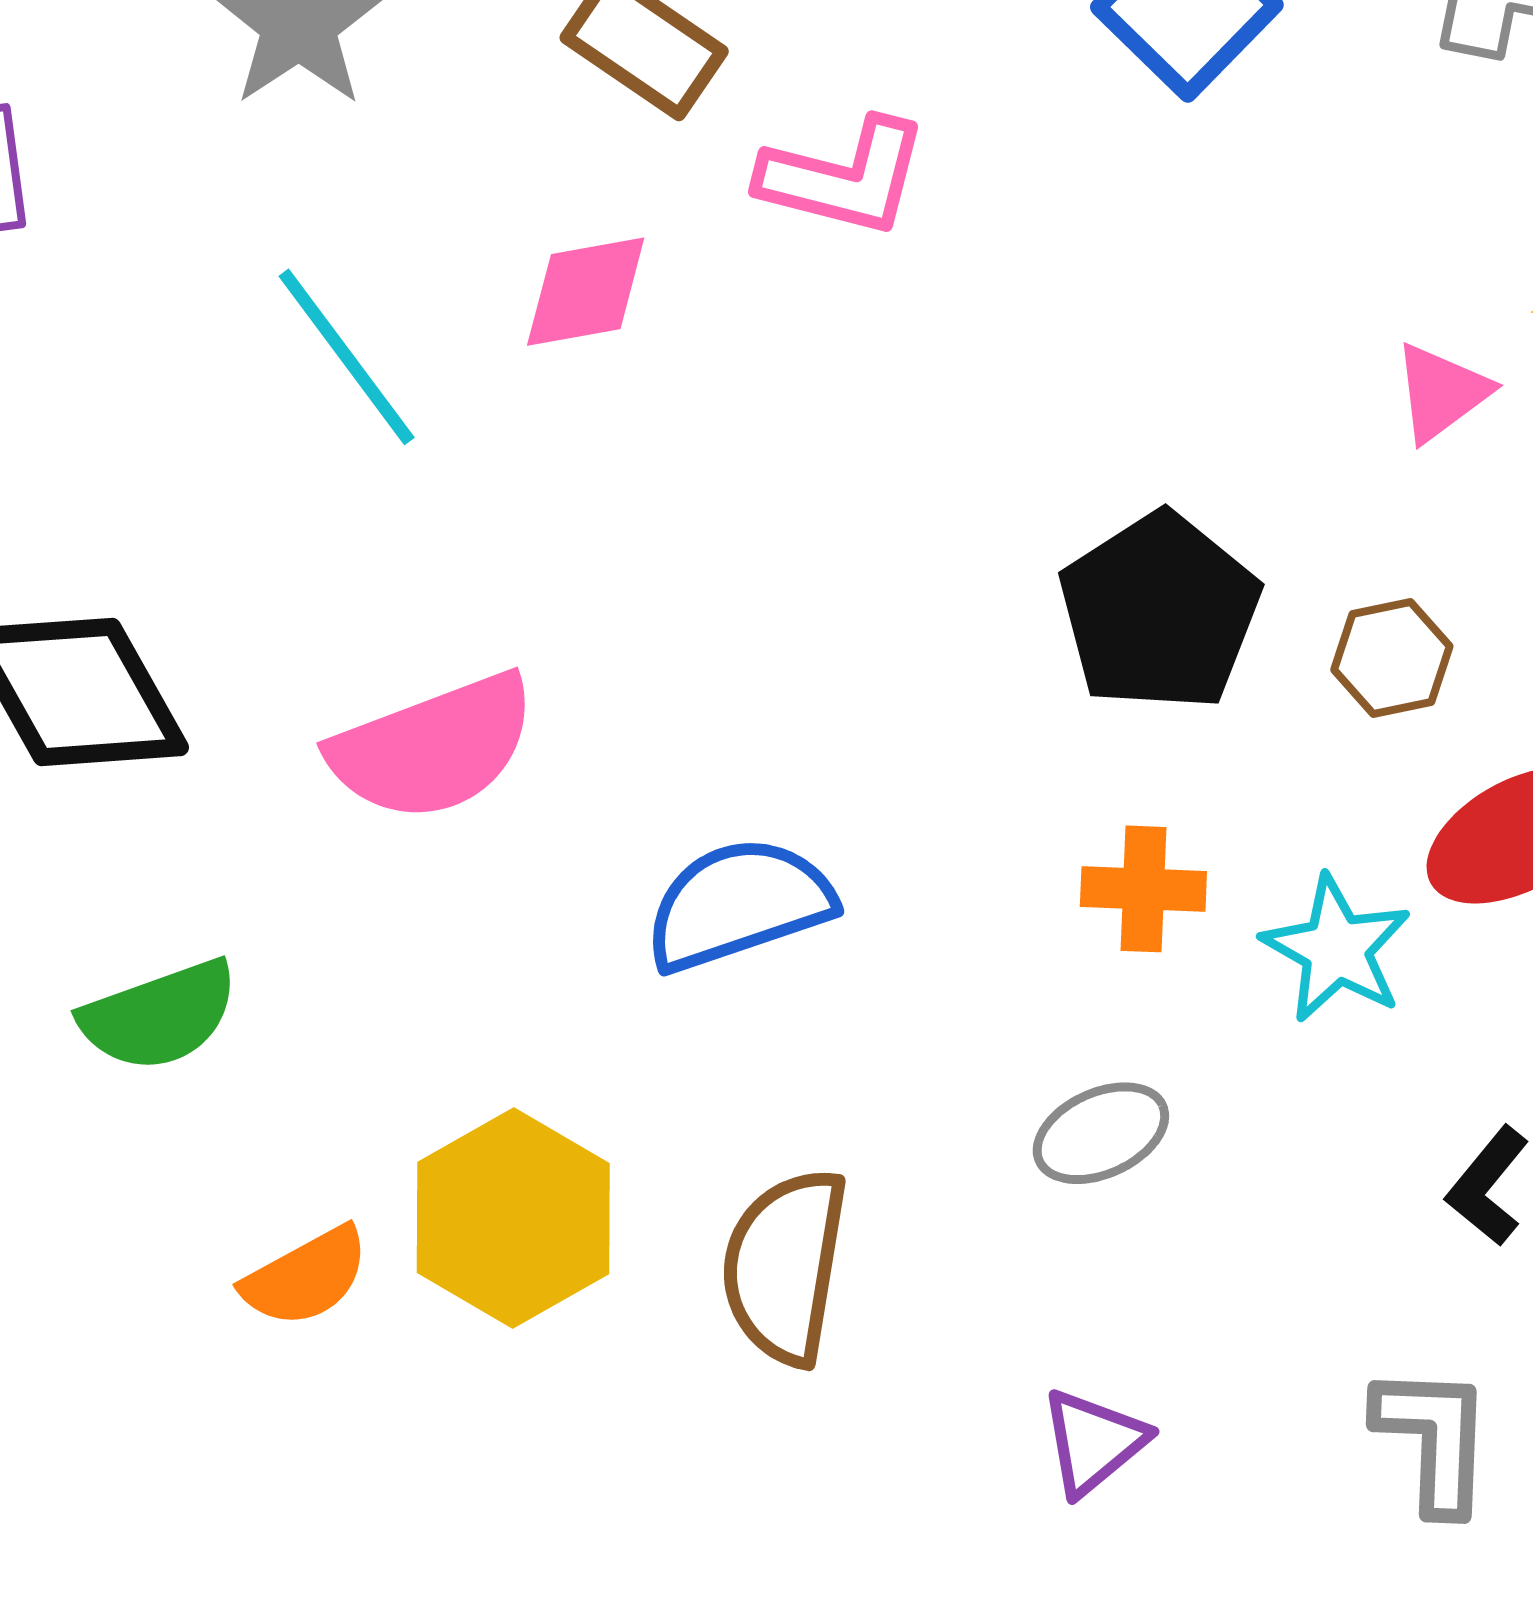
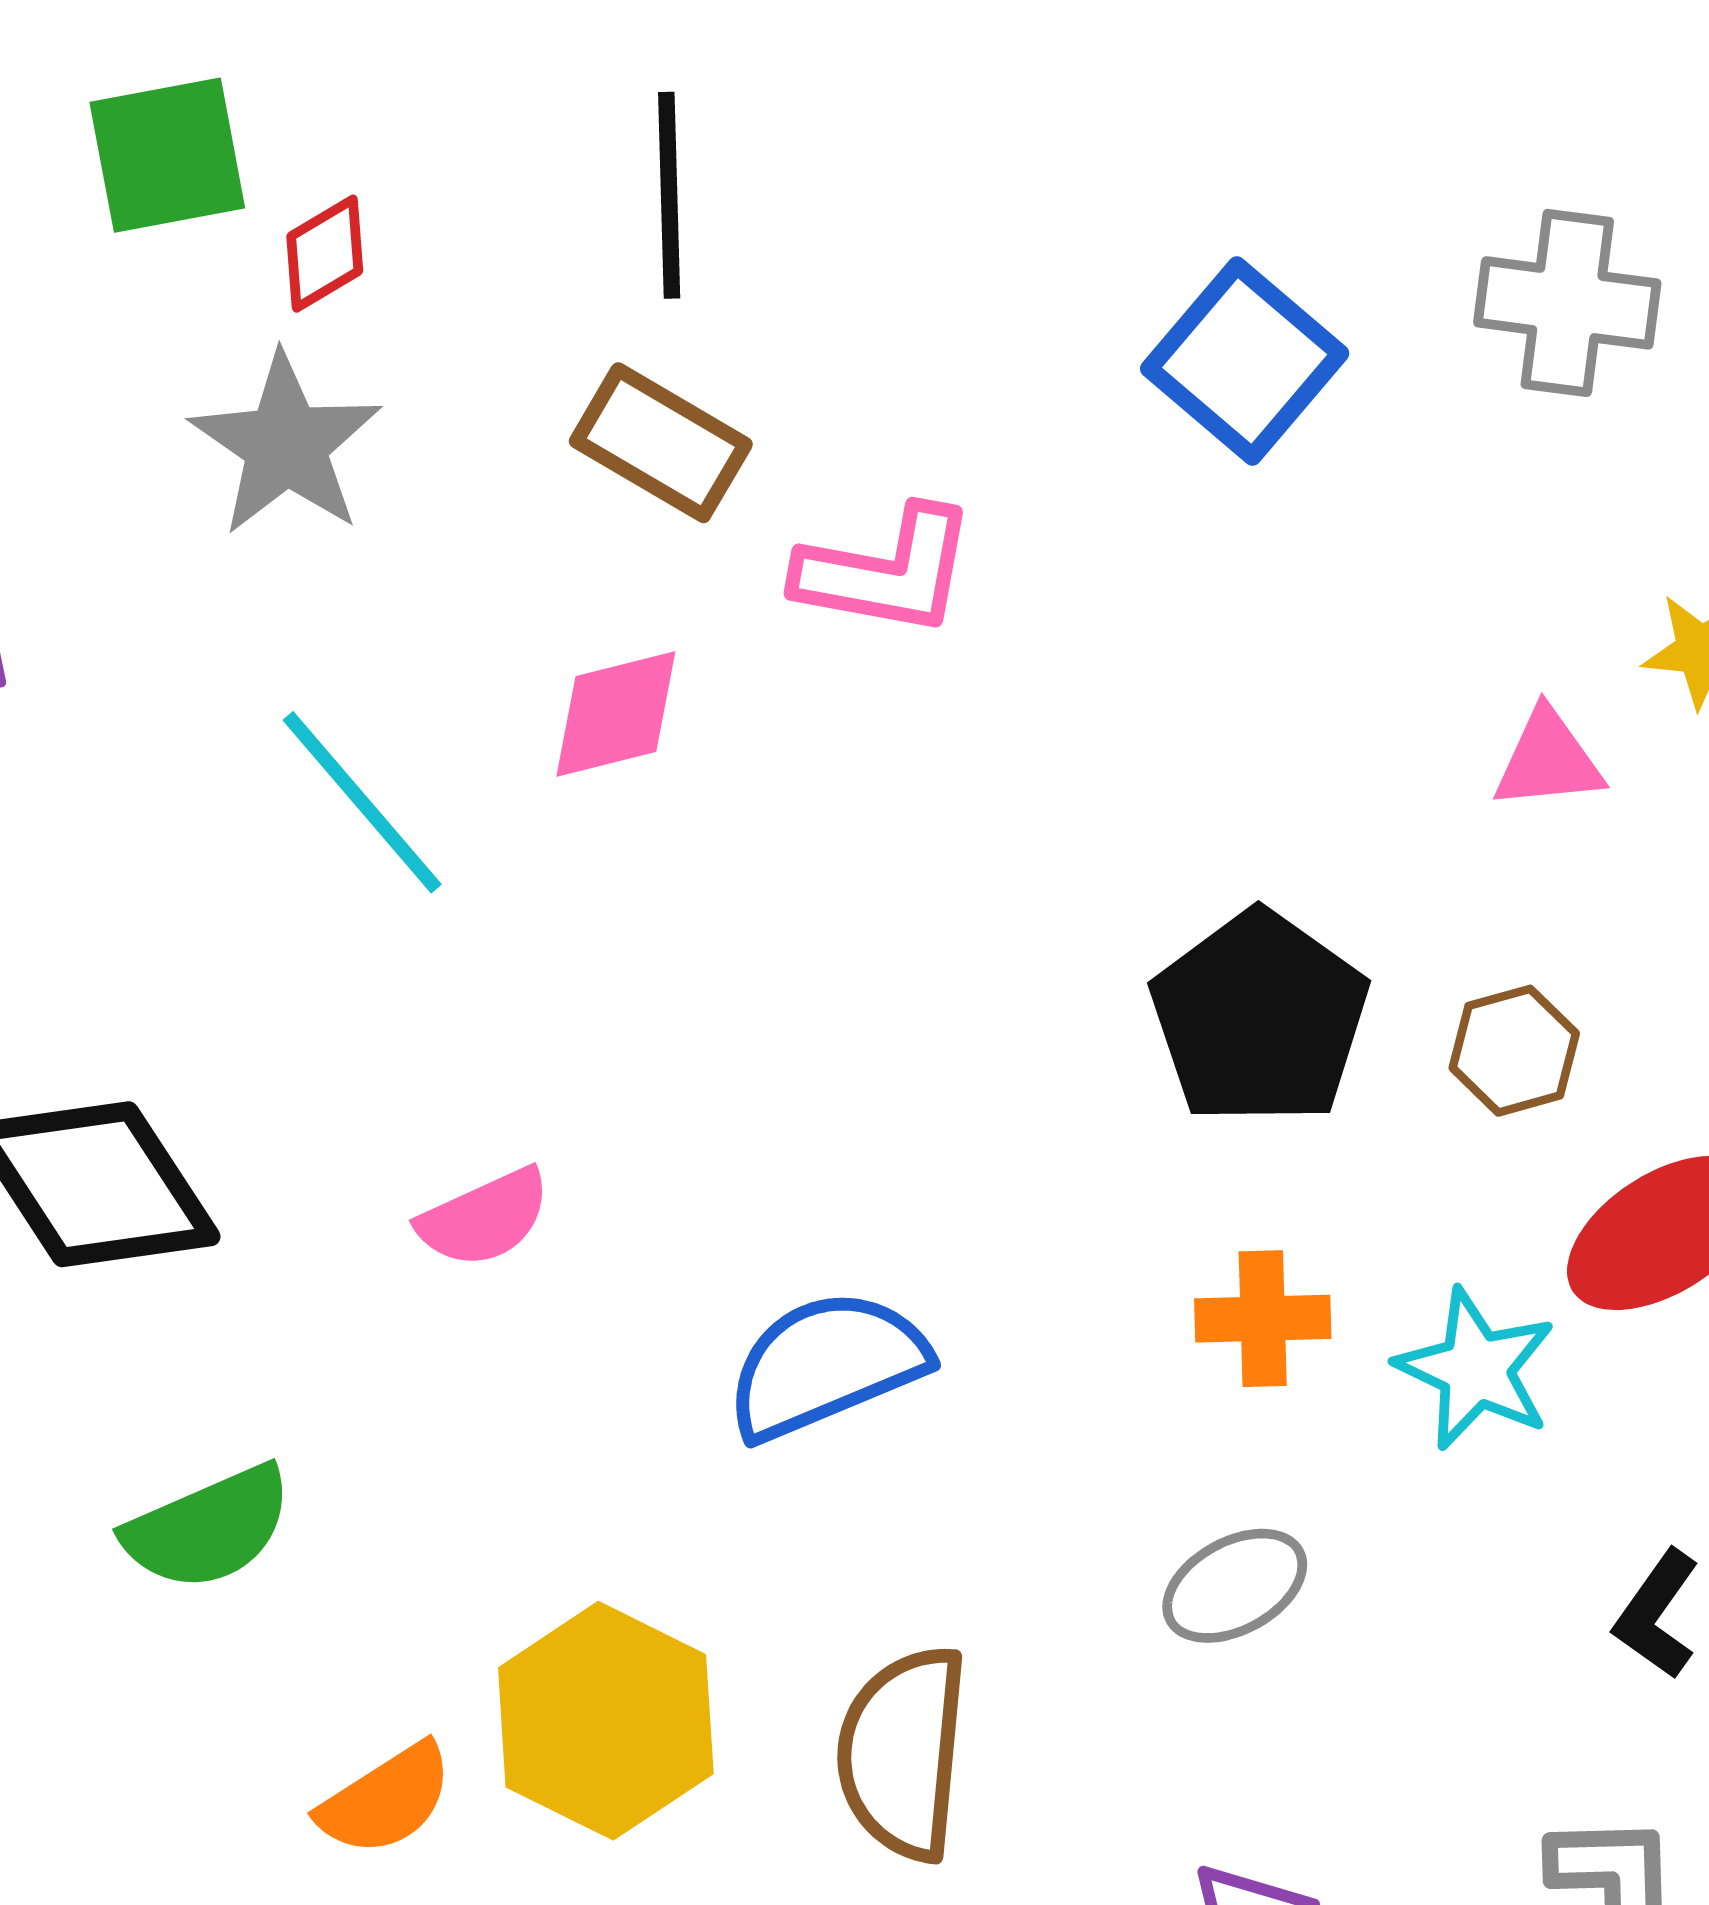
pink triangle: (1441, 392) -> (1548, 760), turned 35
pink semicircle: (433, 747) -> (484, 1218), size x0.6

